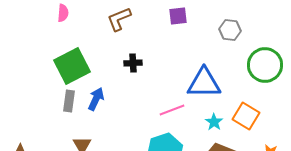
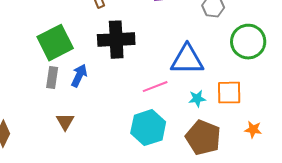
black cross: (133, 63) -> (116, 40), size x2.0
orange square: (246, 116) -> (229, 93), turned -32
cyan star: (214, 122) -> (197, 99), turned 30

